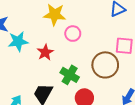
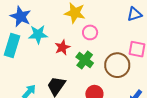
green cross: (70, 75) -> (85, 60), moved

